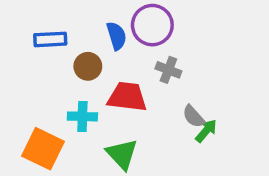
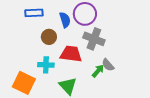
blue rectangle: (50, 39) -> (34, 13), moved
gray cross: (168, 70) -> (94, 39), size x1.5
green arrow: (206, 131) -> (98, 71), moved

